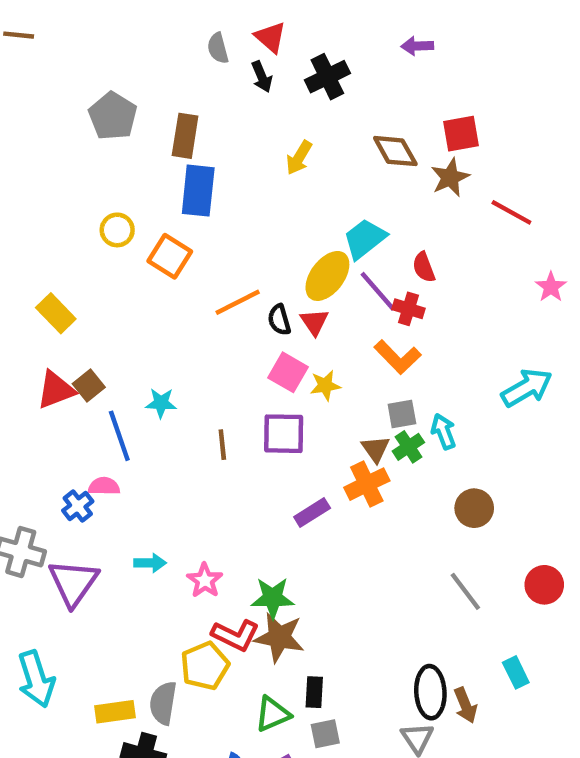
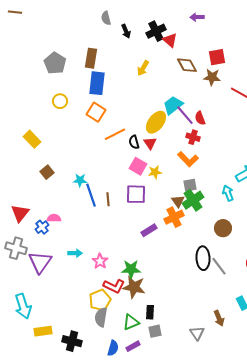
red triangle: (270, 37) -> (170, 40), moved
gray pentagon: (113, 116) -> (55, 63), moved
brown star: (450, 177) -> (212, 77), turned 30
orange square: (170, 256) -> (96, 112), moved
purple line: (378, 291) -> (185, 115), moved
red triangle: (56, 390) -> (20, 213), moved, turned -30
cyan arrow: (444, 431) -> (228, 193), moved
blue line: (119, 436) -> (91, 195), moved
green cross: (408, 447) -> (193, 200), size x1.5
black ellipse: (430, 692) -> (203, 258), moved
gray semicircle: (163, 703) -> (101, 317), moved
yellow rectangle: (115, 712) -> (43, 331), moved

